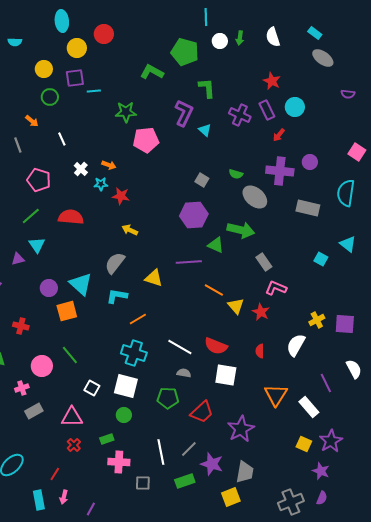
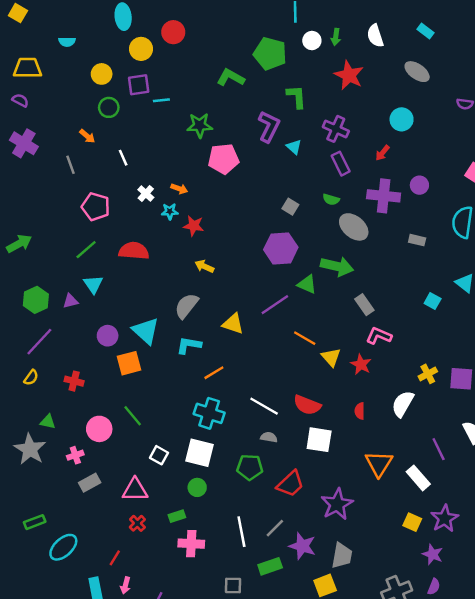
gray ellipse: (323, 58) -> (417, 72), moved
red star: (272, 81) -> (349, 75), moved, size x1.4
purple rectangle: (267, 110) -> (341, 164), moved
gray rectangle: (308, 208) -> (417, 240), size x0.6
purple line: (189, 262) -> (275, 305), turned -30
gray square: (143, 483) -> (233, 585), moved

